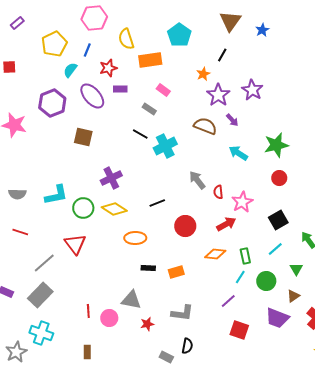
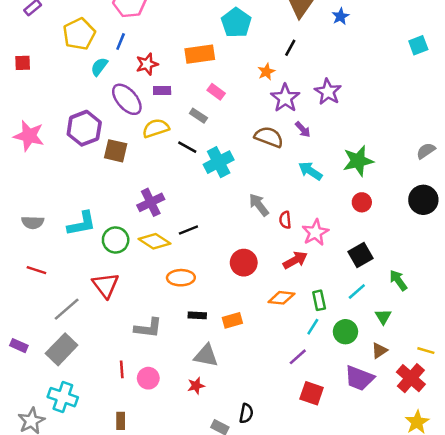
yellow semicircle: (126, 39) -> (156, 128), moved, turned 90
purple hexagon: (52, 103) -> (84, 128), moved
black line: (157, 203) -> (188, 230), moved
gray triangle: (131, 300) -> (206, 356), moved
gray L-shape: (182, 313) -> (148, 328), moved

